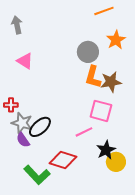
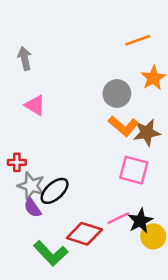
orange L-shape: (93, 77) -> (123, 126), turned -65
pink line: (84, 132) -> (118, 218), moved

